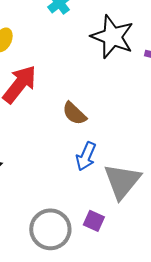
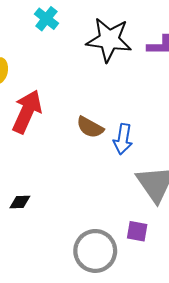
blue arrow: (86, 156) -> (123, 139), moved

